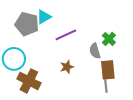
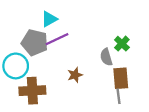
gray pentagon: (27, 24) -> (35, 42), moved
purple line: (66, 35) -> (57, 39), moved
brown cross: (29, 81) -> (32, 91), turned -30

